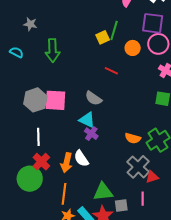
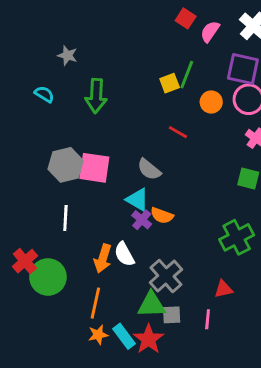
orange semicircle: (133, 138) -> (162, 216), moved
red cross: (41, 162) -> (25, 261), moved
gray cross: (138, 167) -> (166, 276), moved
gray square: (121, 205) -> (172, 315), moved

